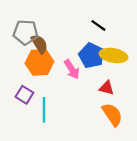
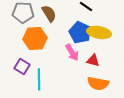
brown semicircle: (39, 44) -> (49, 13), moved
pink arrow: (72, 69) -> (72, 52), moved
orange semicircle: (112, 114) -> (98, 83), turned 135

